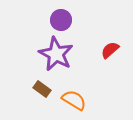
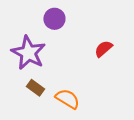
purple star: (56, 54) -> (28, 53), moved

